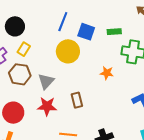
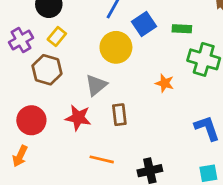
blue square: (86, 32) -> (144, 24), turned 30
gray triangle: (46, 81) -> (96, 85), moved

